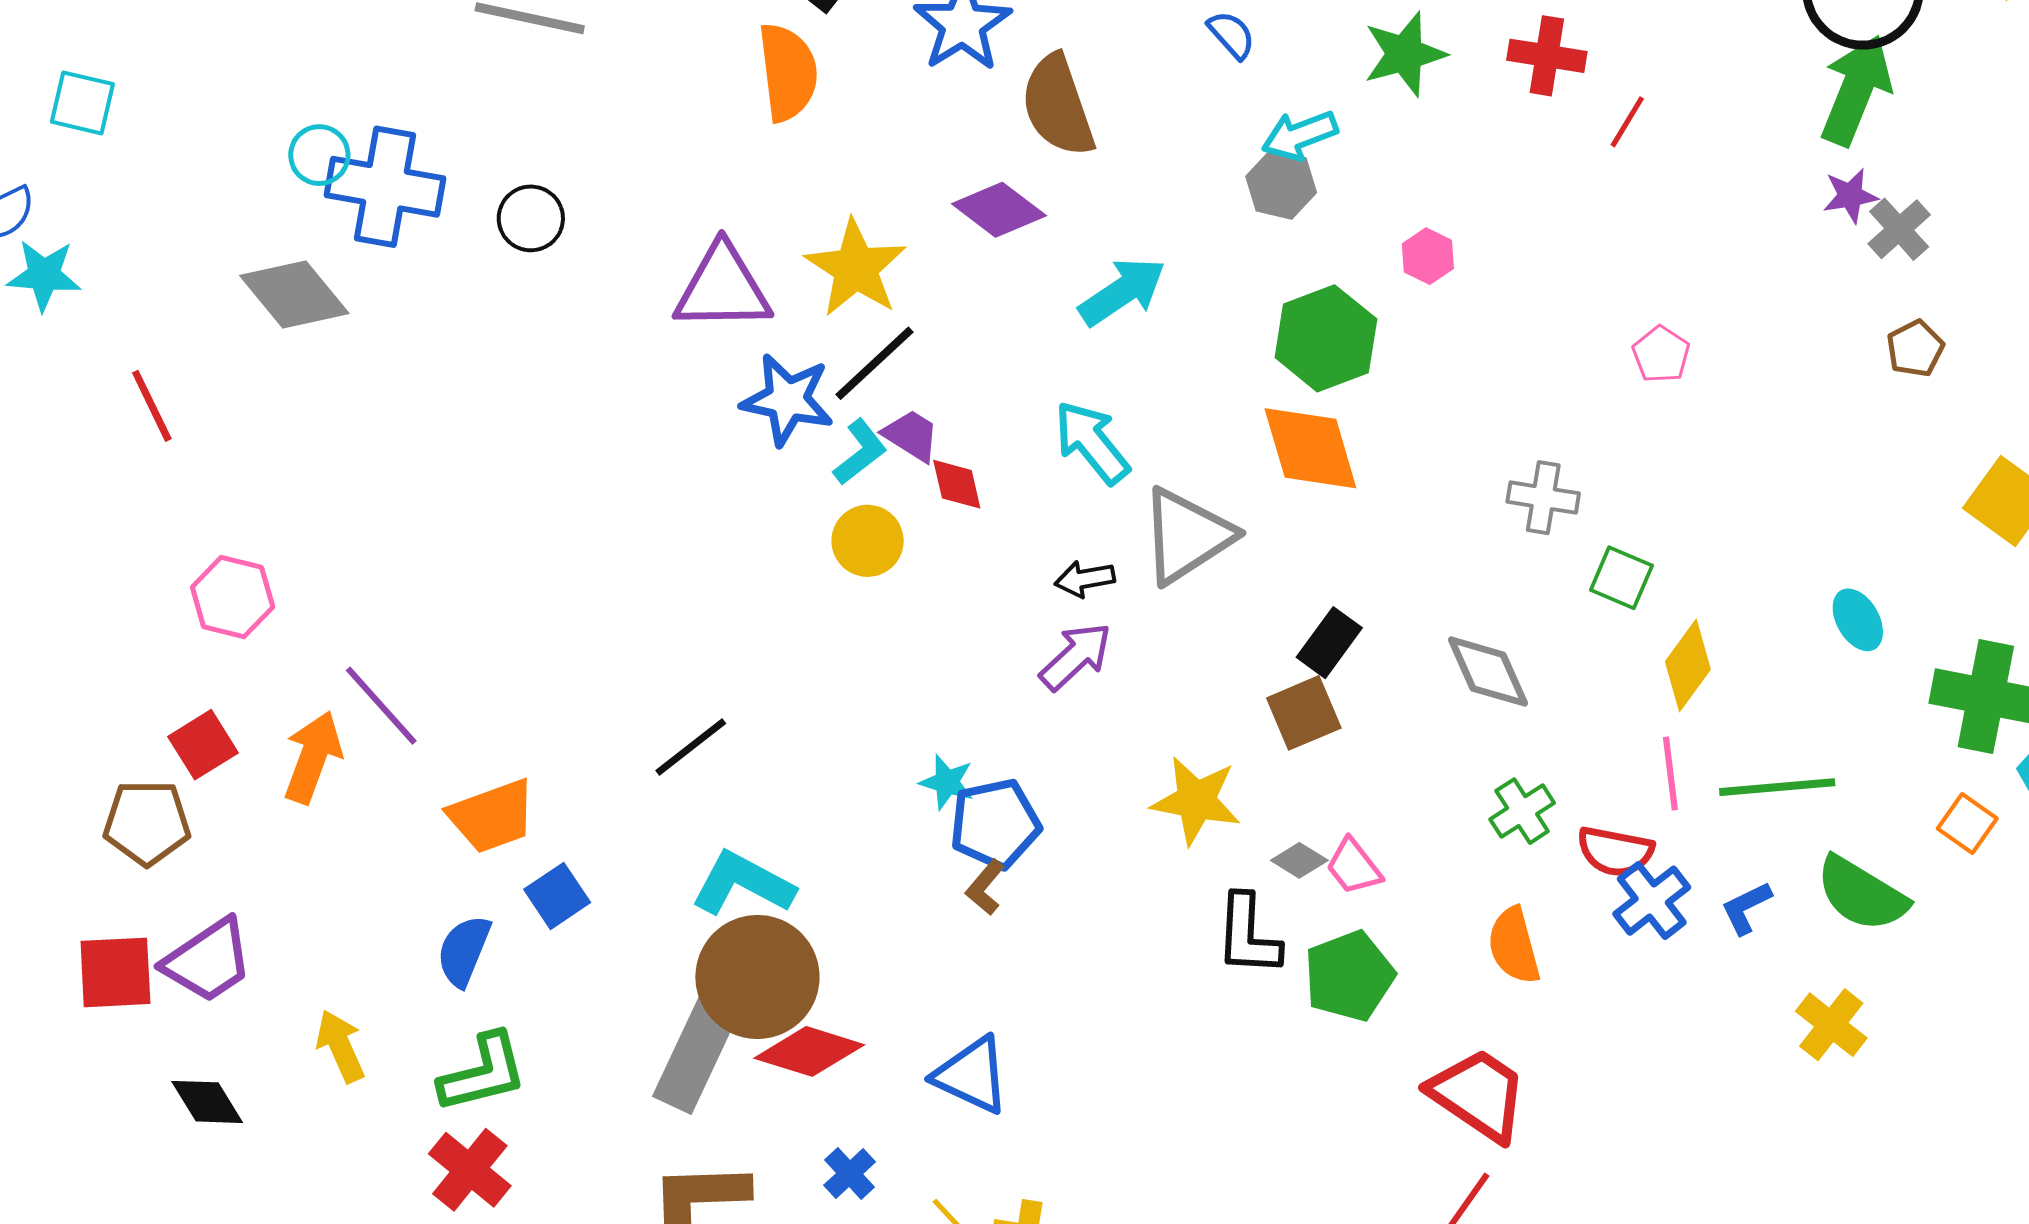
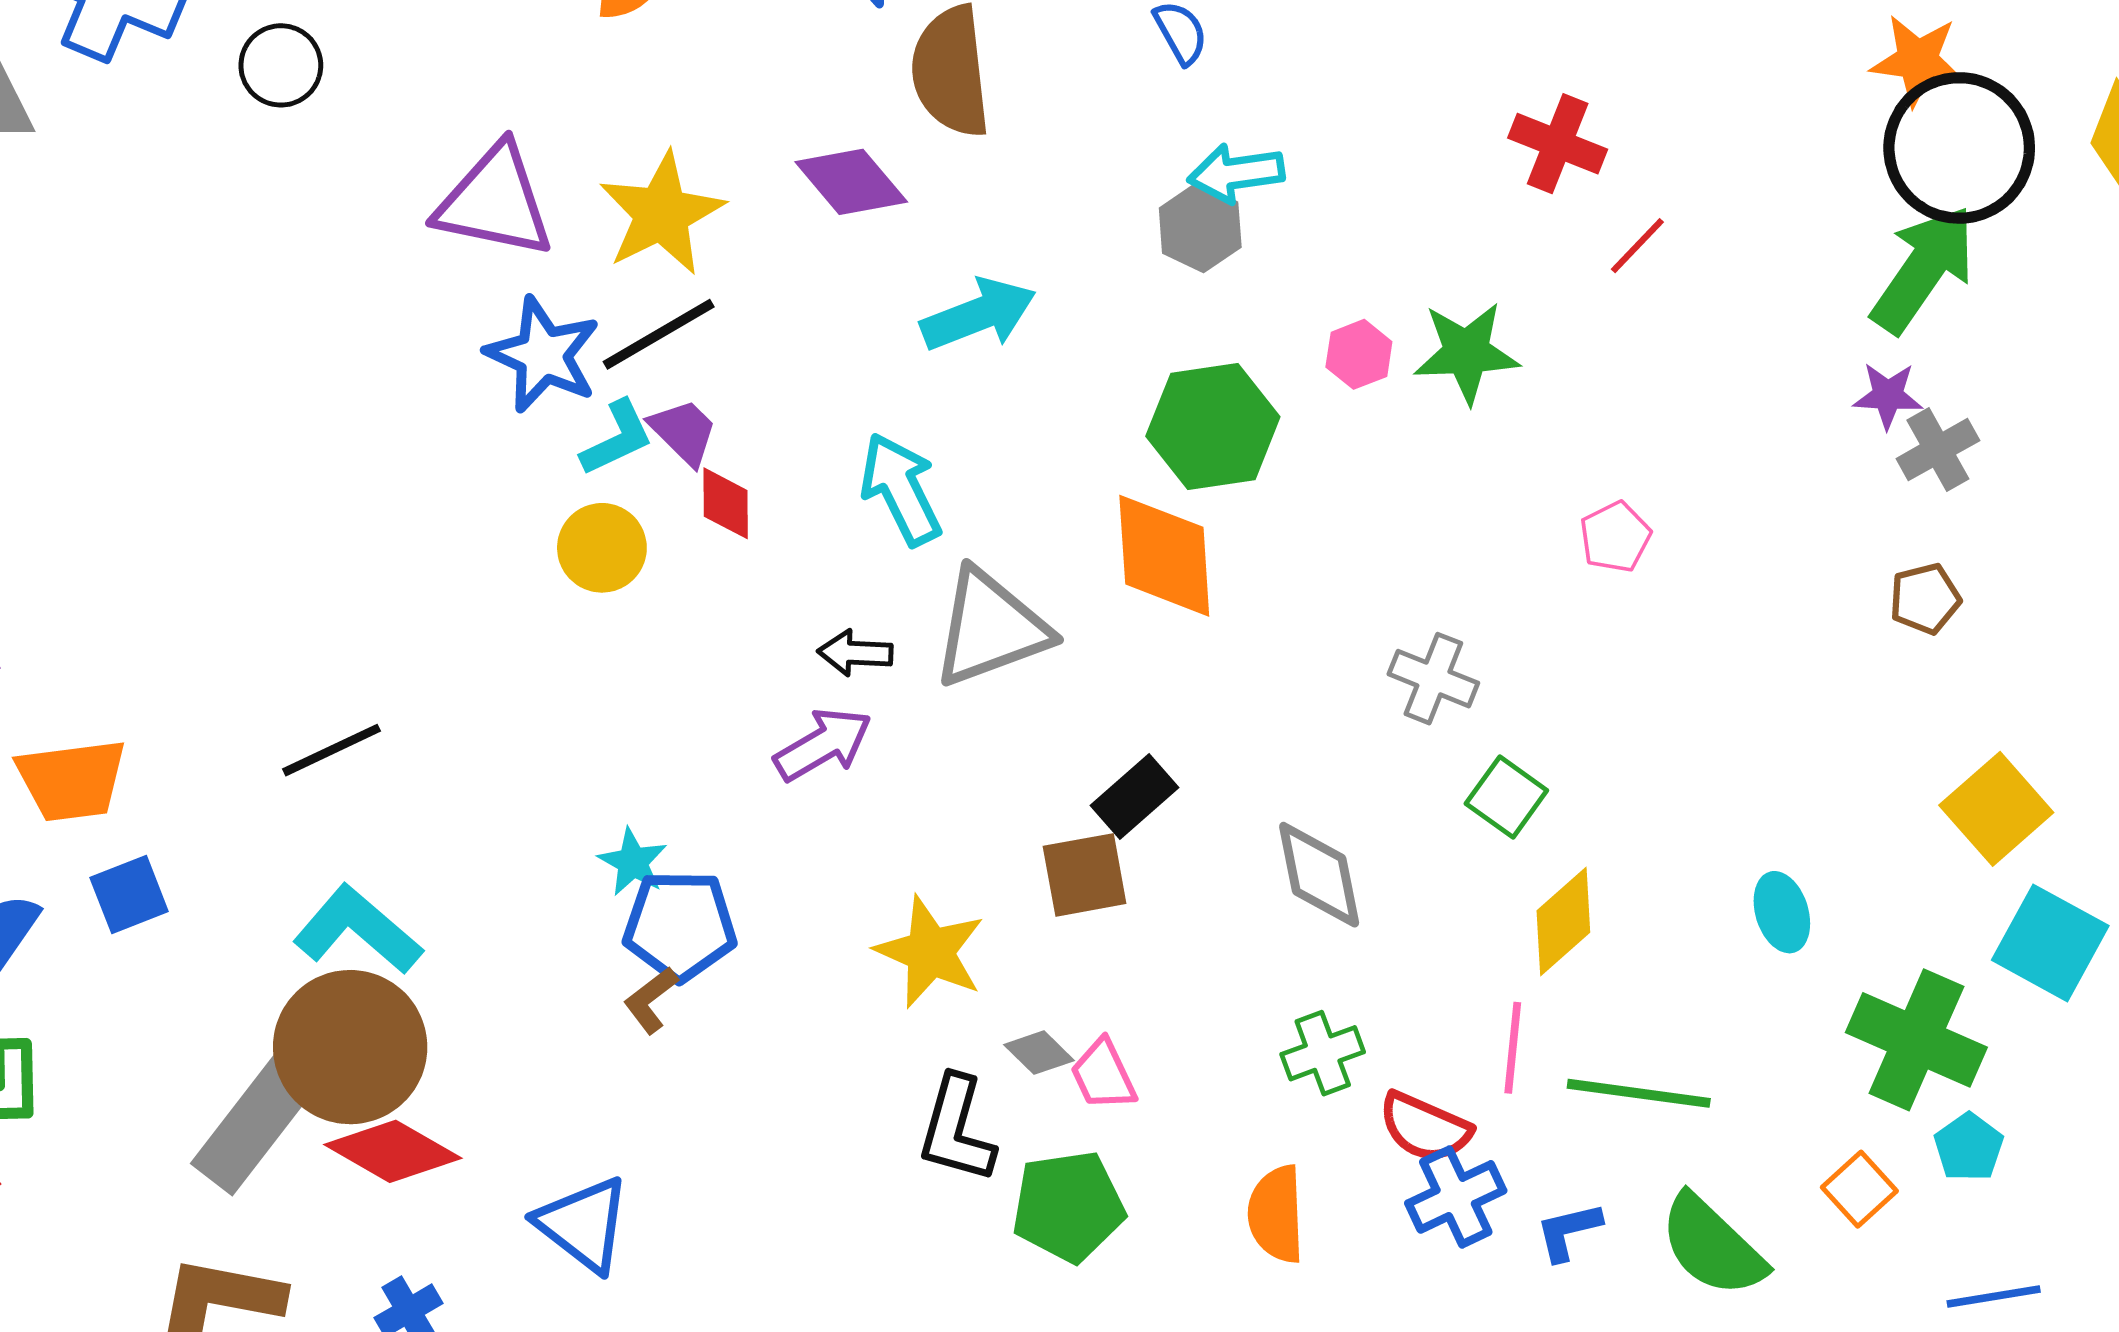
green star: (1405, 54) -> (1466, 353), moved

